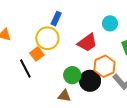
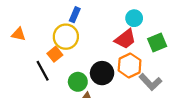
red trapezoid: (87, 43) -> (125, 39), moved
green circle: (72, 75) -> (78, 82), moved
black circle: (90, 81) -> (102, 73), moved

